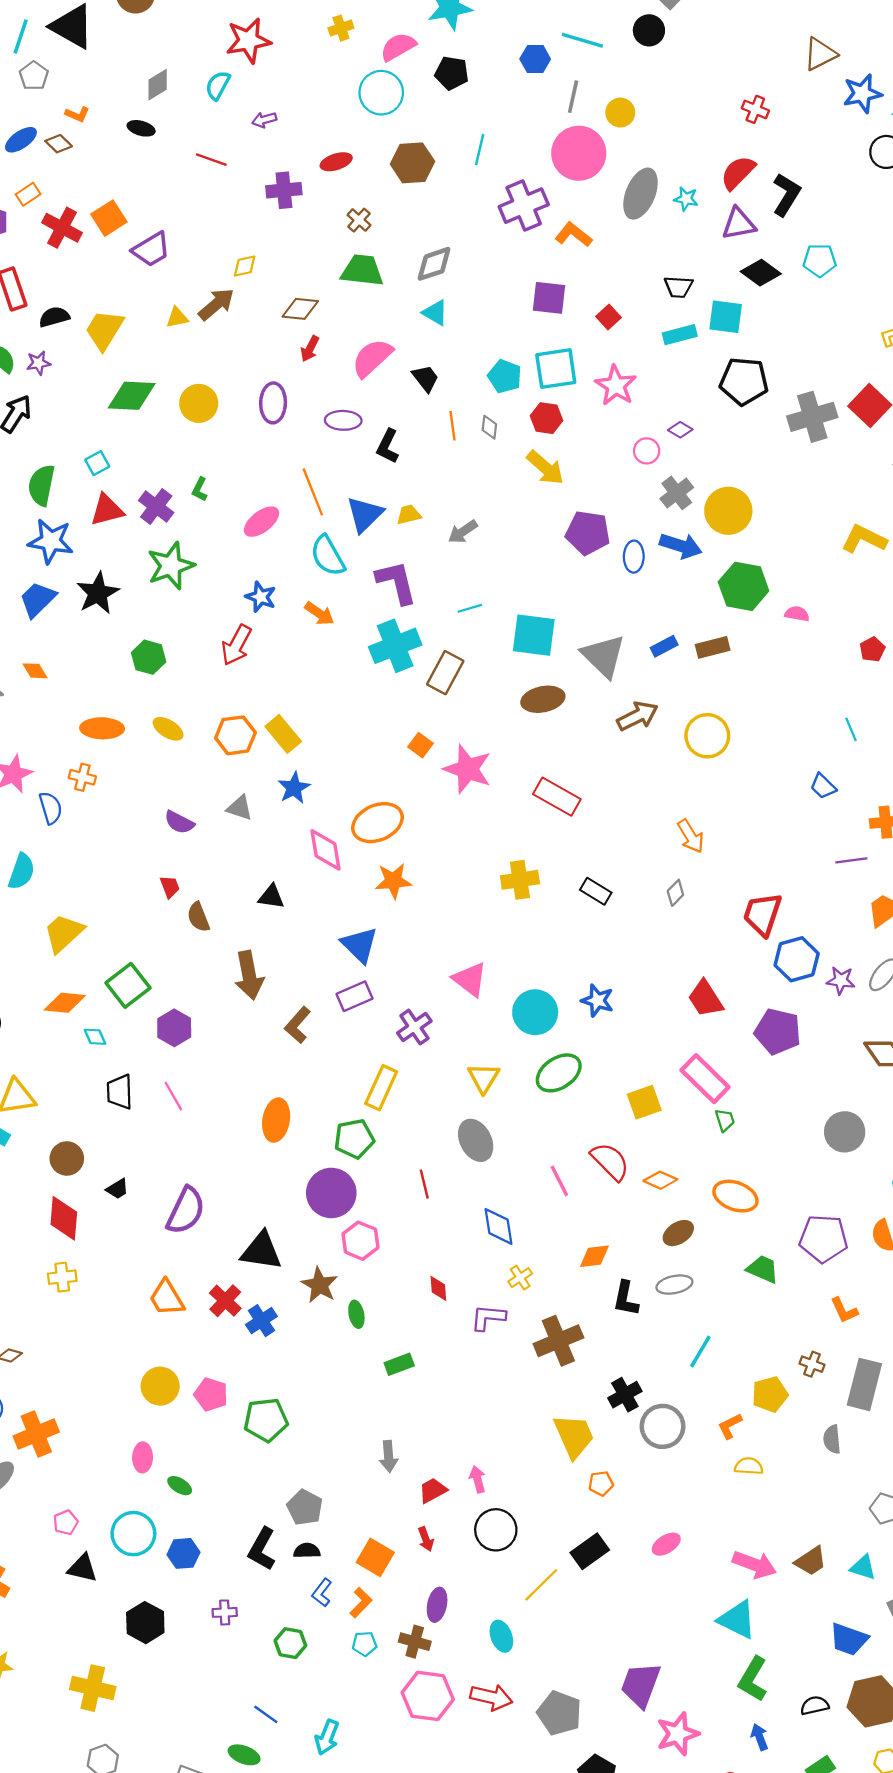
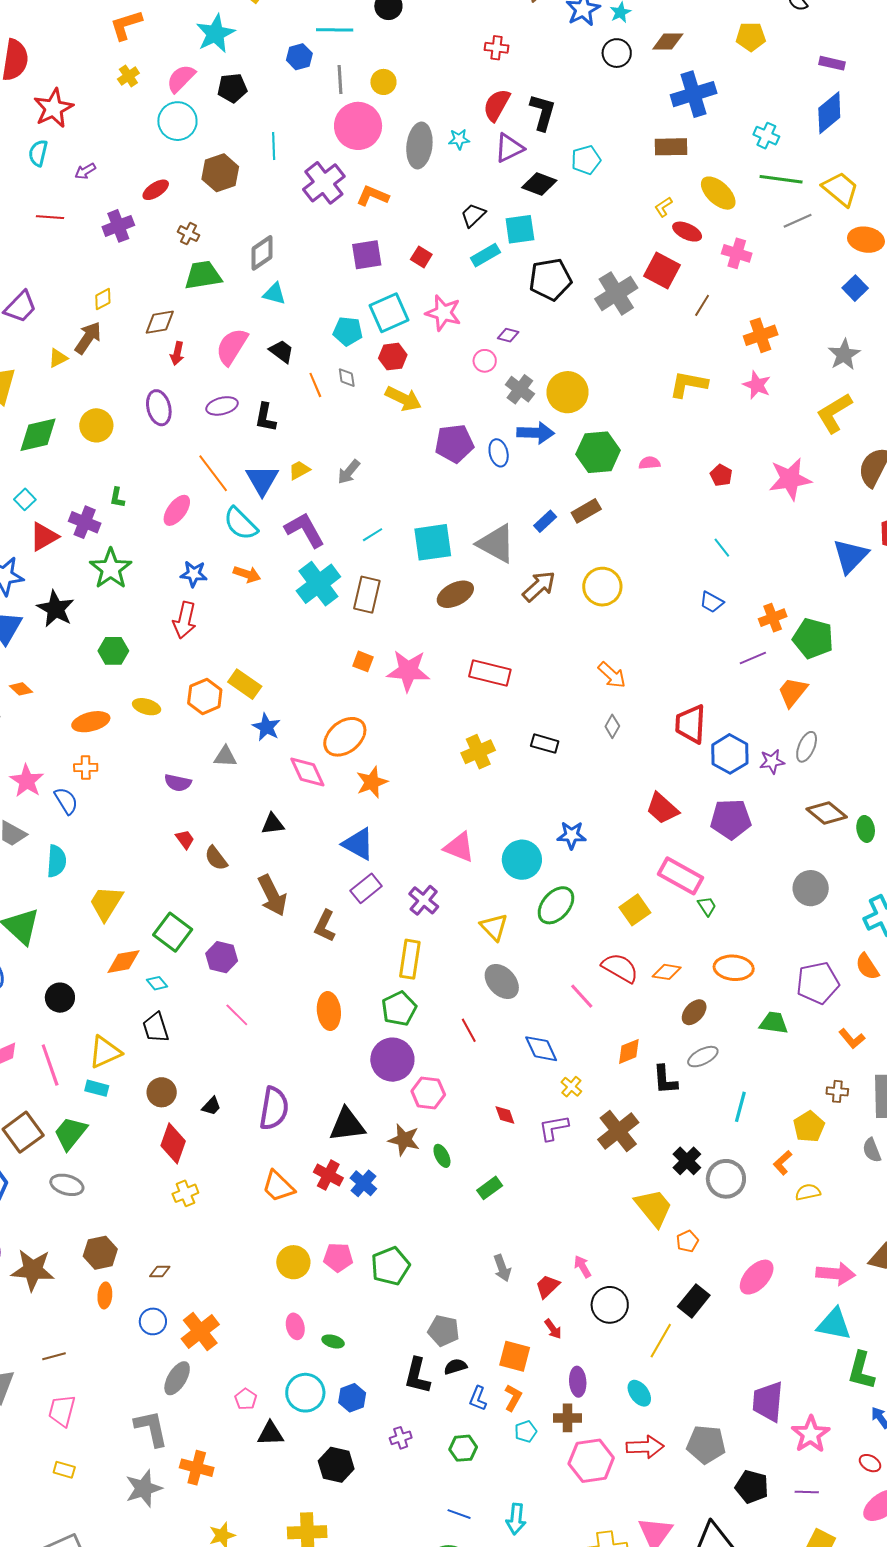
black trapezoid: (678, 287) -> (473, 215), turned 148
black trapezoid: (120, 1092) -> (156, 1028), moved
red diamond: (64, 1218) -> (173, 1143), turned 30
pink ellipse: (666, 1544) -> (757, 1277), size x1.5

